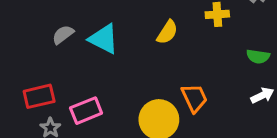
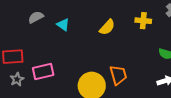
cyan triangle: (104, 39) -> (63, 25), size x0.6

